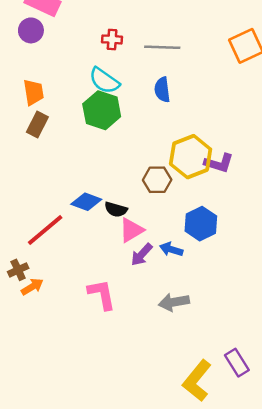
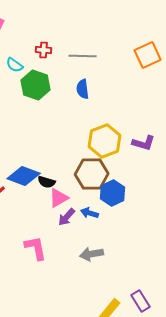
cyan semicircle: (104, 81) -> (15, 65), moved, size x0.7
green hexagon: (102, 110) -> (36, 85), moved
purple L-shape: (219, 163) -> (144, 143), moved
brown hexagon: (157, 180) -> (92, 174), moved, size x1.5
blue diamond: (86, 202) -> (24, 176), size x1.4

